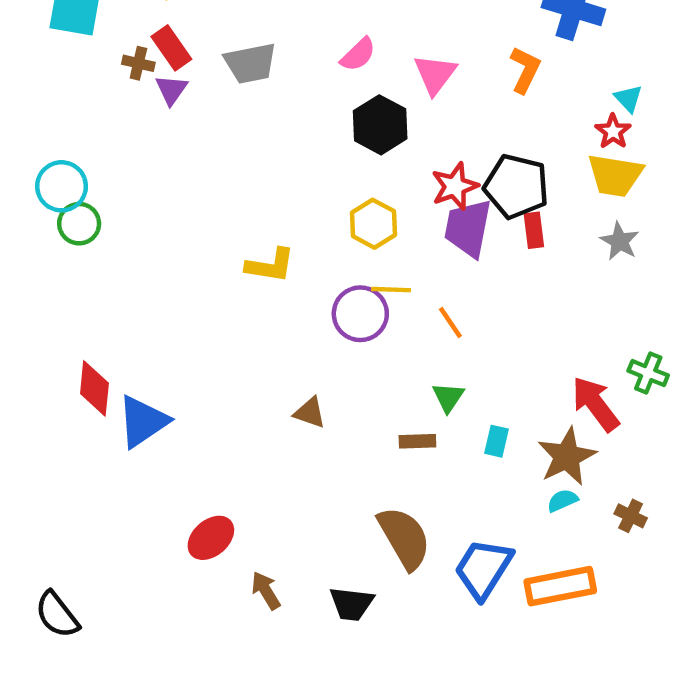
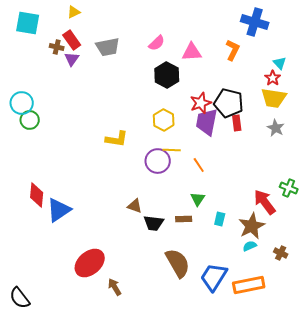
pink triangle: (435, 74) -> (192, 52), turned 50
red ellipse: (211, 538) -> (90, 263), size x1.4
black trapezoid: (352, 604) -> (154, 223), moved

